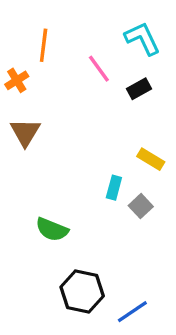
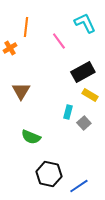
black rectangle: (139, 89) -> (83, 72), moved, size x1.6
brown triangle: (25, 132) -> (21, 91), moved

